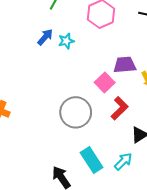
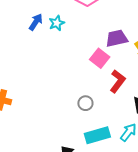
gray circle: (76, 112) -> (85, 103), moved, size x0.5
cyan rectangle: (92, 160) -> (97, 135), turned -65

